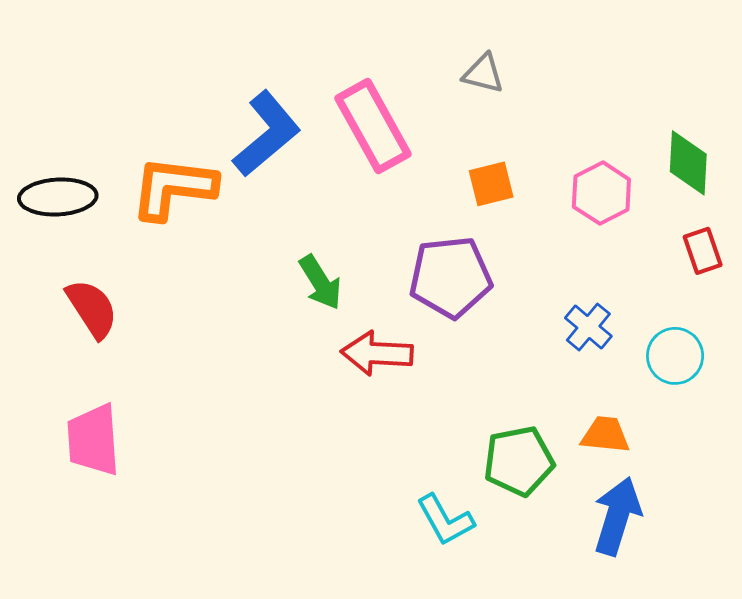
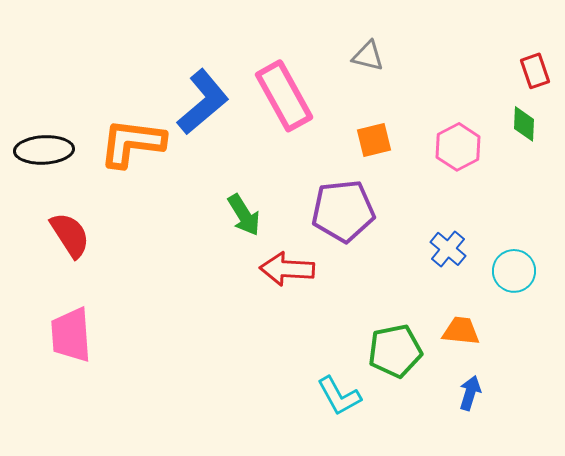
green diamond: (688, 163) -> (524, 124), size x0.7
red rectangle: (703, 251) -> (535, 71), moved
blue arrow: (617, 516) -> (470, 393), size x0.6

